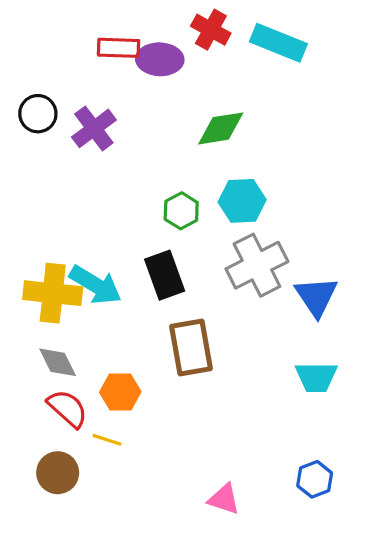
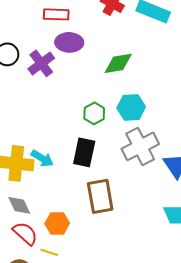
purple ellipse: (160, 59) -> (69, 42), moved
black rectangle: (165, 275) -> (84, 152), turned 32
cyan arrow: (96, 285) -> (42, 158), size x0.7

